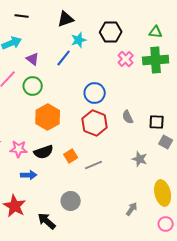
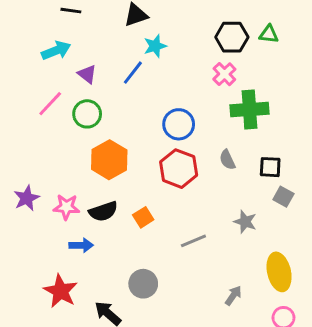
black hexagon: (111, 32) -> (232, 37), moved
green cross: (156, 60) -> (250, 110), moved
gray line: (94, 165) -> (193, 241), moved

